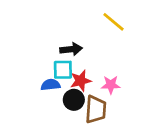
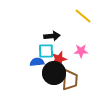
pink star: (111, 85) -> (81, 51), moved
black circle: (74, 100) -> (54, 73), size x1.5

